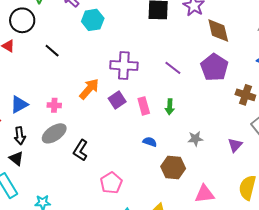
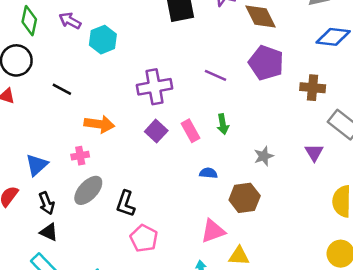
orange arrow: (89, 89) -> (99, 124), moved, turned 70
pink pentagon: (111, 183) -> (144, 238), moved
pink triangle: (204, 194) -> (213, 231), moved

